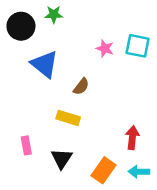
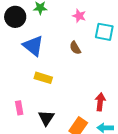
pink star: (105, 48) -> (79, 16), moved
brown semicircle: (81, 86) -> (75, 48), moved, turned 112
yellow rectangle: (68, 118) -> (43, 78), moved

